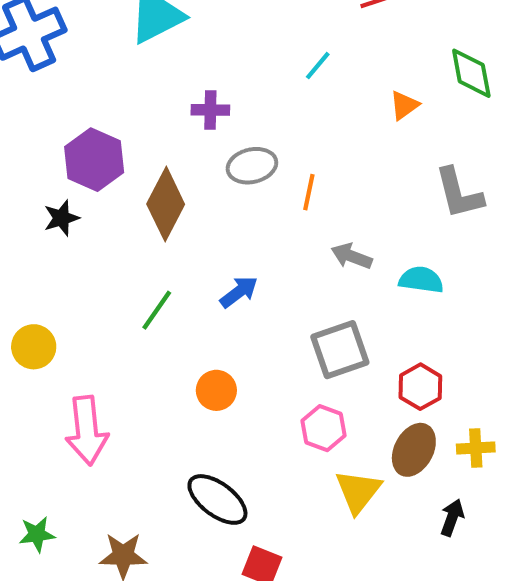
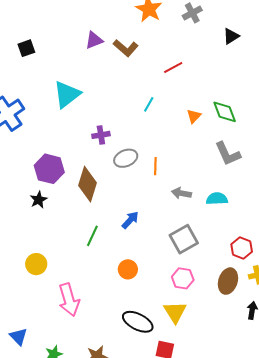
green diamond: (471, 73) -> (225, 112), moved
red hexagon: (420, 387) -> (242, 248), moved
yellow triangle: (358, 491) -> (175, 312), moved

